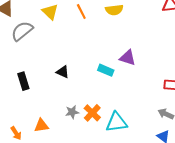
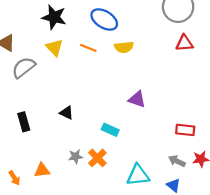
orange line: (81, 11) -> (88, 48), turned -42
cyan rectangle: (106, 70) -> (110, 130), moved
cyan triangle: (116, 122) -> (138, 175), moved

